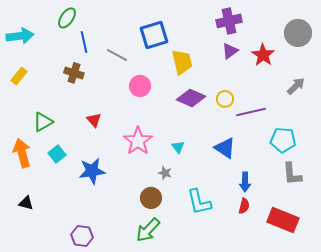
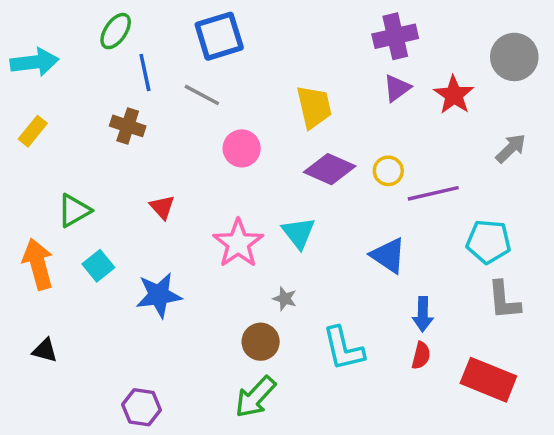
blue square: (154, 35) -> (219, 36), moved
cyan triangle: (178, 147) -> (299, 233), moved, size x1.5

